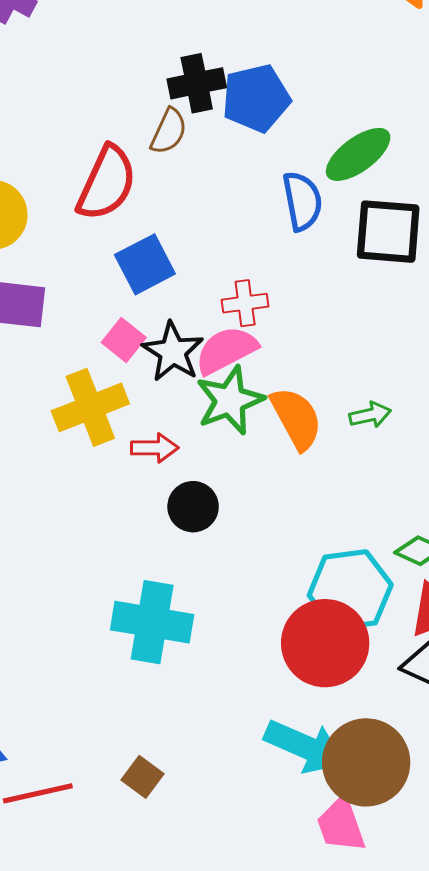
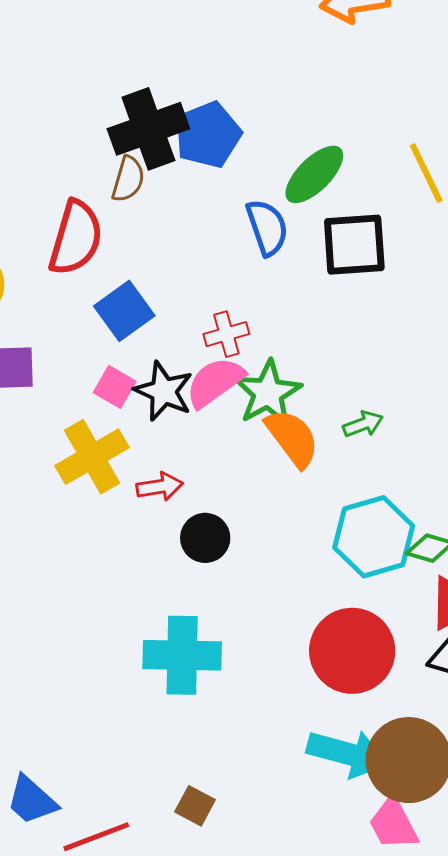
black cross: (197, 83) -> (148, 129), size x1.4
green star: (230, 400) -> (268, 393), moved
cyan hexagon: (350, 590) -> (374, 537), moved

